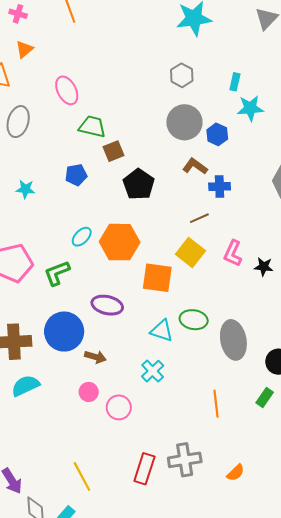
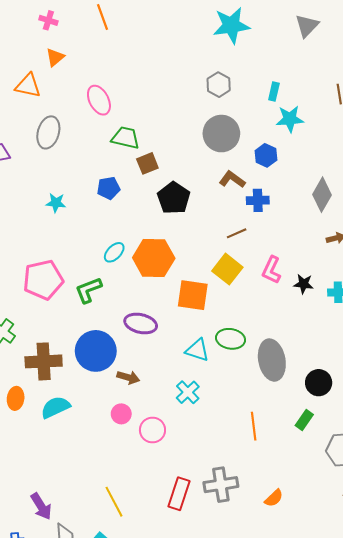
blue hexagon: (217, 134) -> (266, 155), moved

